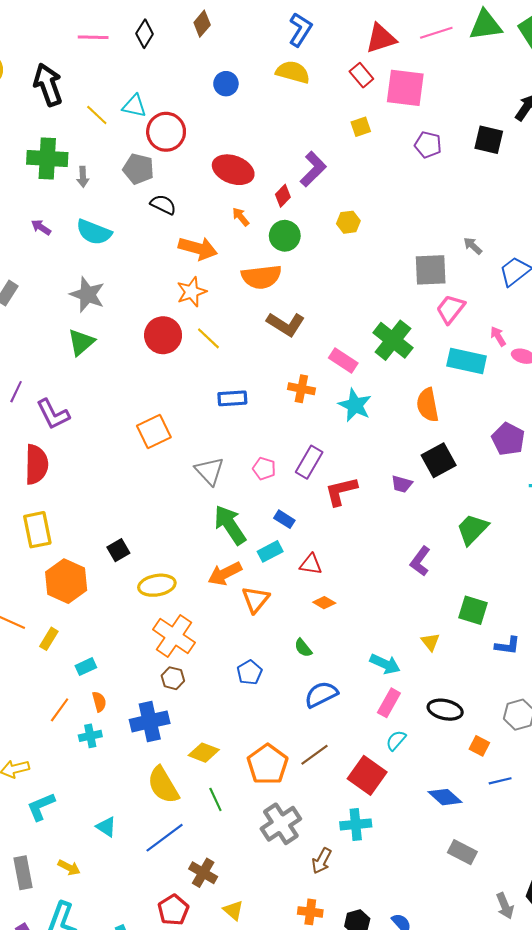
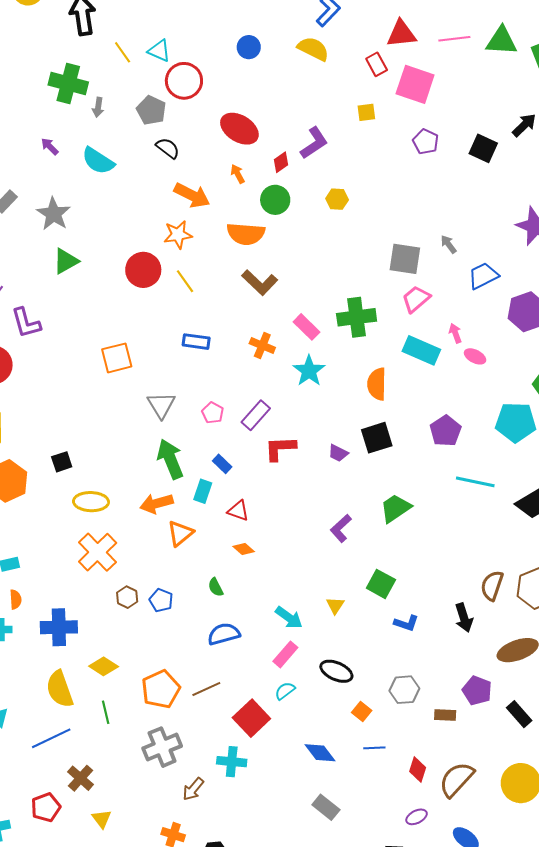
gray star: (87, 295) -> (54, 214), moved
green cross: (393, 340) -> (357, 317), turned 33
cyan rectangle: (270, 551) -> (203, 491), turned -55
blue pentagon: (250, 672) -> (161, 600), turned -30
brown hexagon: (173, 678) -> (127, 597), moved

